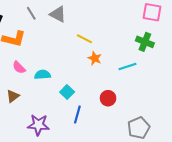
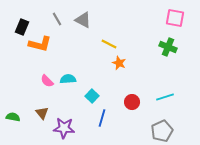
cyan line: (127, 66) -> (165, 97), moved
pink semicircle: (19, 67) -> (47, 81), moved
brown triangle: (13, 96) -> (42, 113), moved, turned -32

